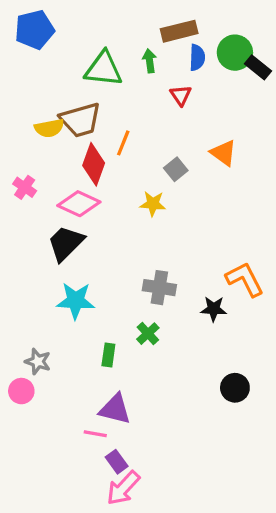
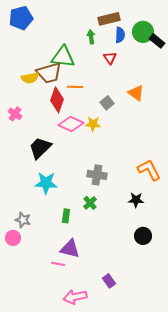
green triangle: (103, 69) -> (63, 57), moved
orange line: (123, 143) -> (75, 87), turned 70
pink diamond: (79, 204) -> (71, 124), moved
black star: (214, 309) -> (136, 200), moved
purple rectangle: (117, 462) -> (109, 281), moved
pink arrow: (123, 488) -> (75, 297), turned 35

